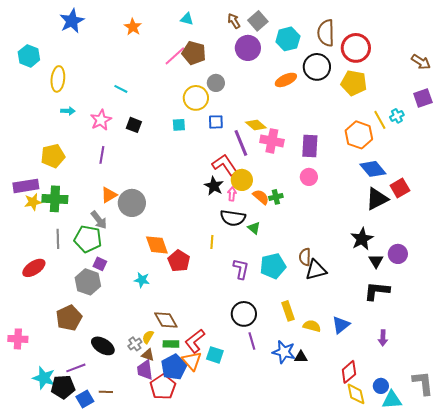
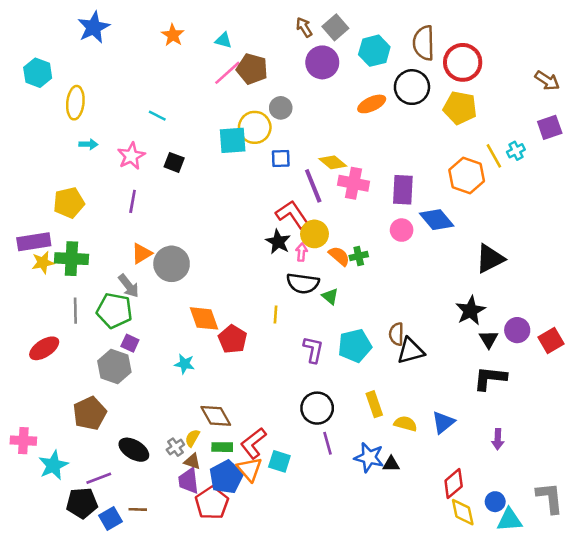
cyan triangle: (187, 19) -> (224, 40), moved
cyan square: (179, 125) -> (233, 140), moved, size x1.6
blue diamond: (373, 169) -> (437, 220), moved
red square: (400, 188) -> (551, 341), moved
cyan star: (44, 378) -> (53, 465), moved, turned 30

